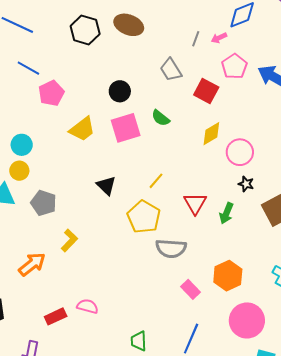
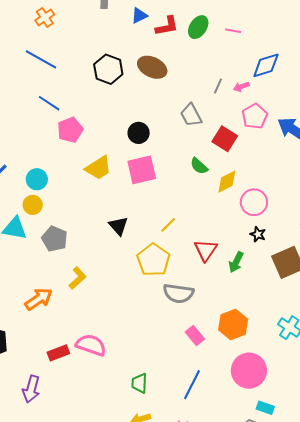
green semicircle: (161, 118) -> (199, 166), moved
pink semicircle: (88, 306) -> (91, 345), size x1.4

